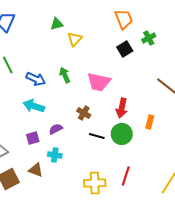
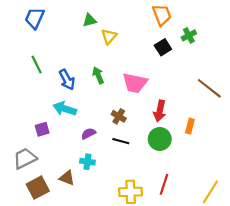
blue arrow: (36, 79) -> (67, 80), turned 36
black line: (97, 136) -> (121, 141), moved
purple square: (33, 138) -> (42, 129), moved

